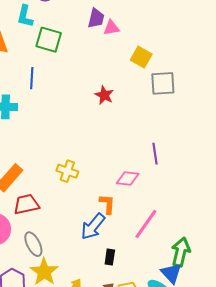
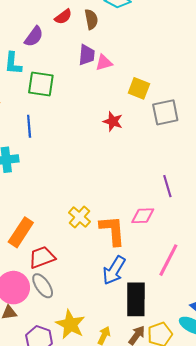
red star: (104, 95) -> (113, 121), moved
yellow cross: (67, 171) -> (80, 217), turned 30
orange L-shape: (107, 204) -> (112, 230), moved, size x1.5
gray ellipse: (33, 244) -> (43, 286), moved
black rectangle: (110, 257) -> (136, 299), size x2.0

